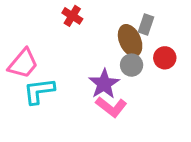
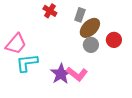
gray rectangle: (146, 25) -> (80, 15), moved
brown ellipse: (130, 40) -> (90, 28), turned 70
purple star: (104, 84) -> (61, 74), moved

